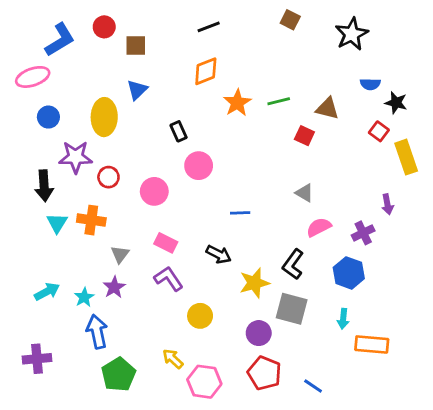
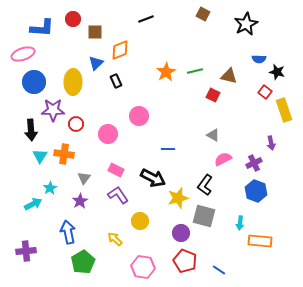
blue L-shape: (60, 40) -> (42, 28), turned 35
orange diamond: (206, 71) -> (120, 50), moved
blue circle: (48, 117) -> (34, 82), size x1.5
black rectangle: (179, 131) -> (116, 81), moved
black arrow: (219, 254) -> (153, 178), size x1.4
blue hexagon: (349, 273) -> (256, 191), moved
cyan star: (84, 297) -> (50, 188), moved
yellow arrow: (173, 359) -> (115, 239), moved

